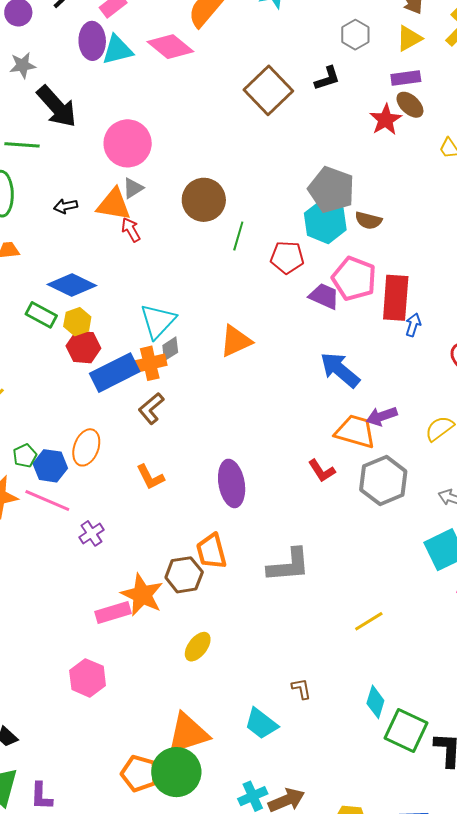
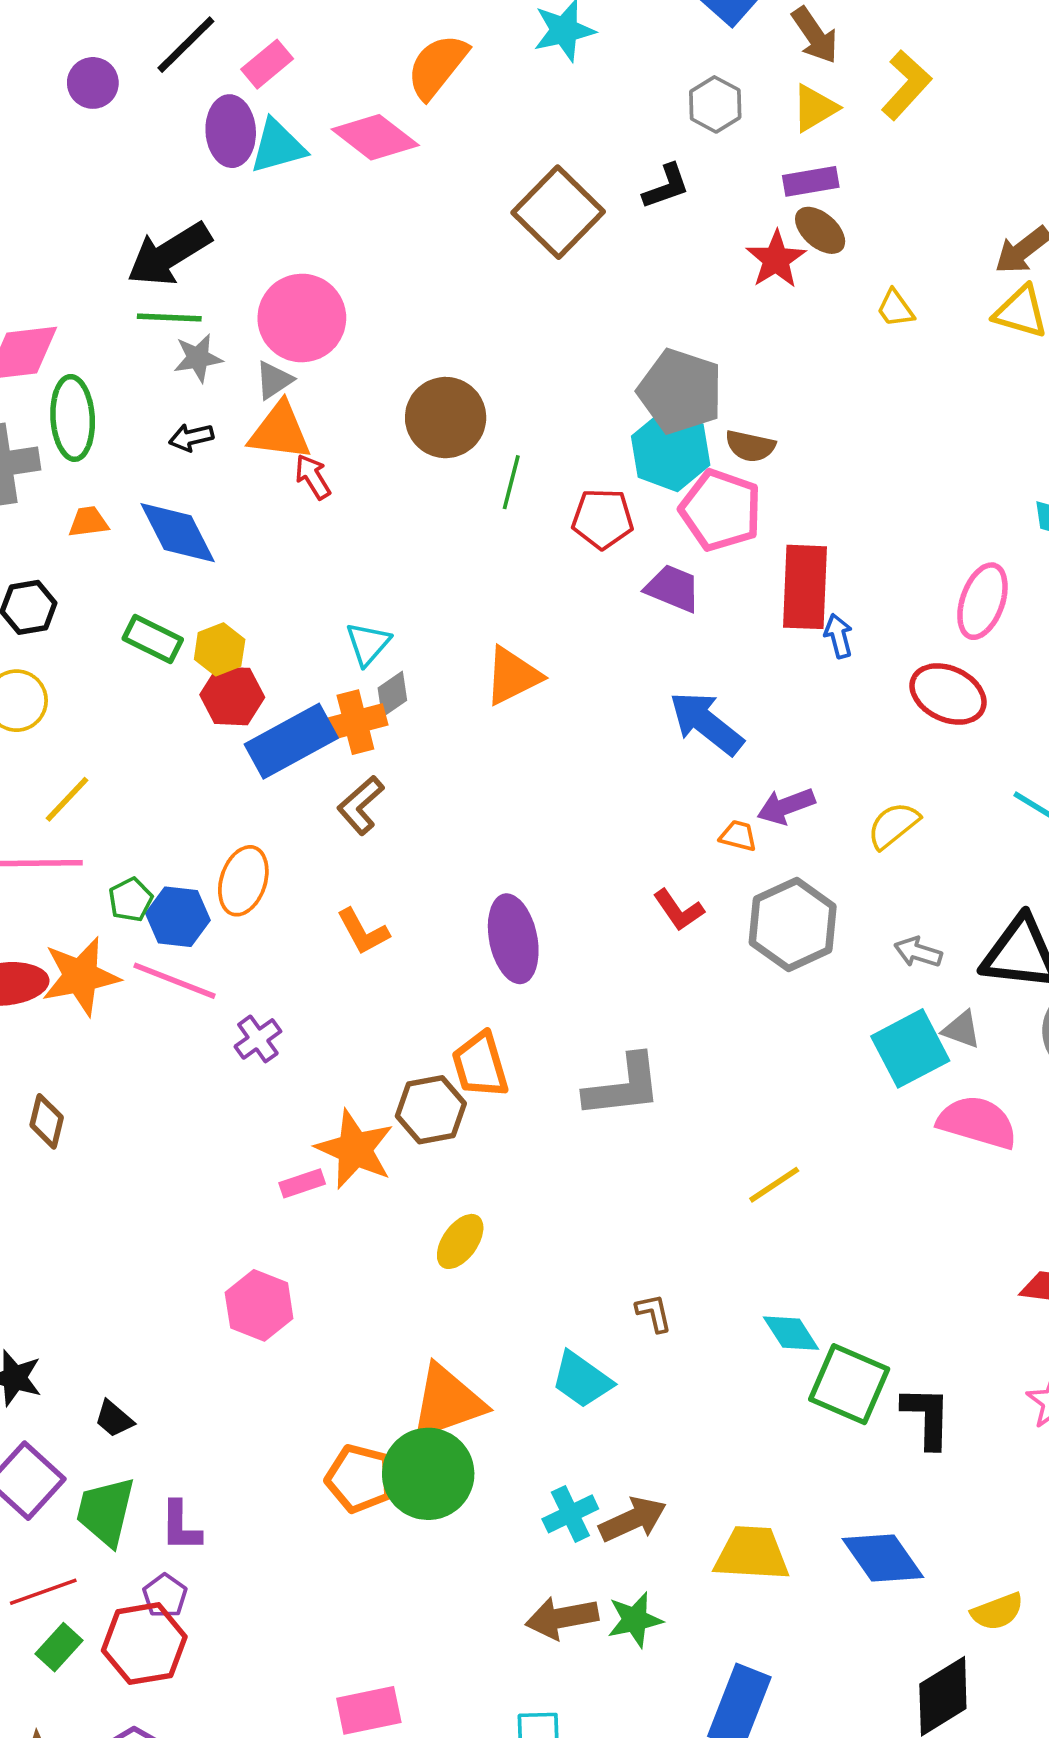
gray star: (23, 65) -> (198, 358), moved
black arrow: (57, 107) -> (169, 254), turned 102
green line: (22, 145) -> (169, 318), moved
gray triangle: (133, 188) -> (274, 380), moved
pink pentagon: (354, 279) -> (721, 510), moved
blue diamond: (72, 285) -> (178, 533), moved, turned 39
cyan triangle: (158, 321) -> (368, 644), size x0.7
blue arrow: (413, 325) -> (839, 636), turned -30
orange trapezoid: (355, 431) -> (738, 836), size x0.5
pink rectangle: (113, 612) -> (302, 1183), size x0.7
cyan diamond: (375, 702) -> (791, 1333), turned -48

